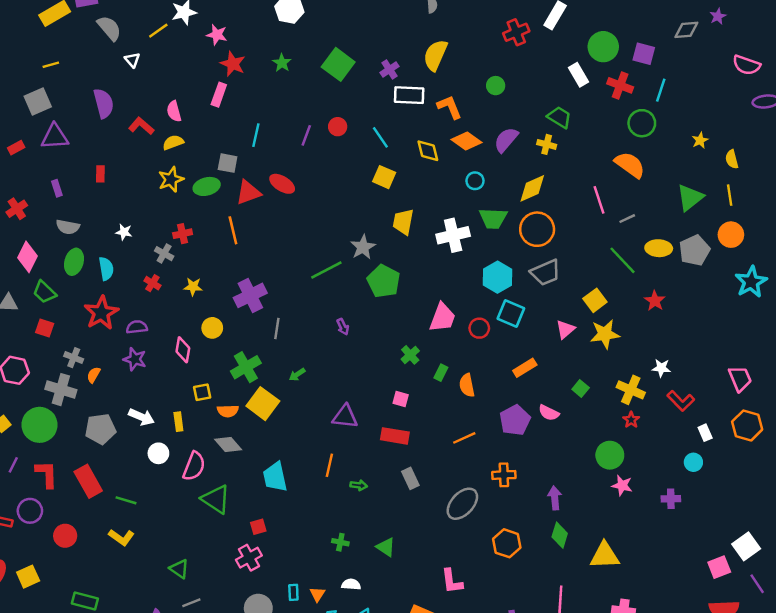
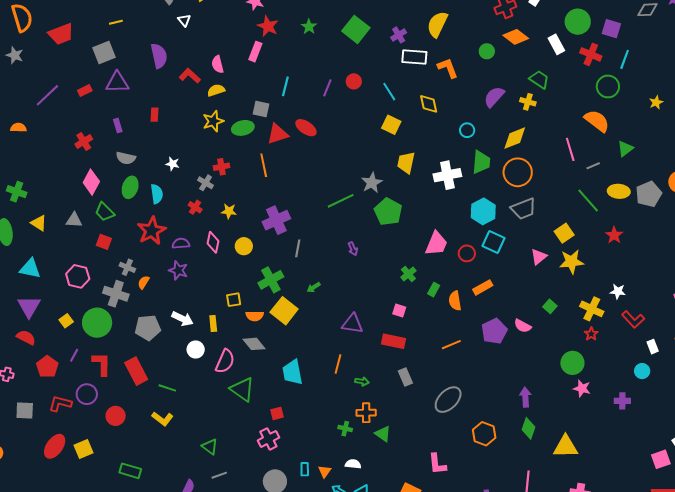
orange diamond: (467, 141) -> (516, 37), moved
green triangle: (690, 198) -> (625, 149), moved, size x0.7
green trapezoid: (493, 218) -> (481, 162), turned -90
pink diamond: (183, 350) -> (213, 242), moved
orange rectangle: (525, 368) -> (483, 287), moved
orange cross: (504, 475) -> (366, 413), moved

